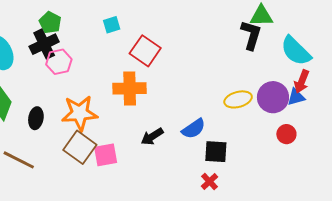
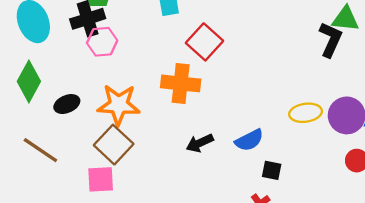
black ellipse: (36, 118) -> (67, 104), turned 50
black square: (216, 152) -> (272, 170), size x0.7
pink square: (106, 155) -> (101, 179), moved

